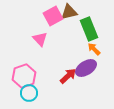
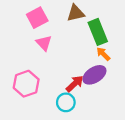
pink square: (53, 16) -> (37, 18), moved
cyan circle: (29, 93) -> (66, 102), moved

